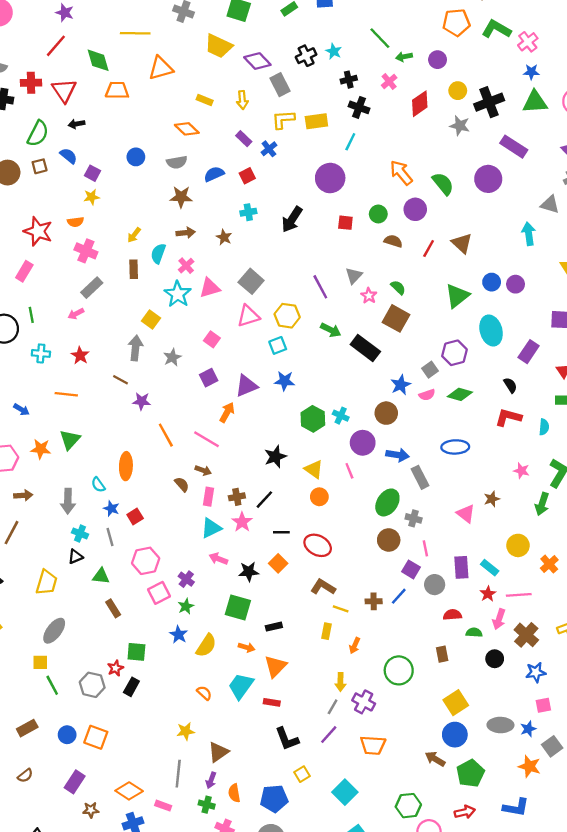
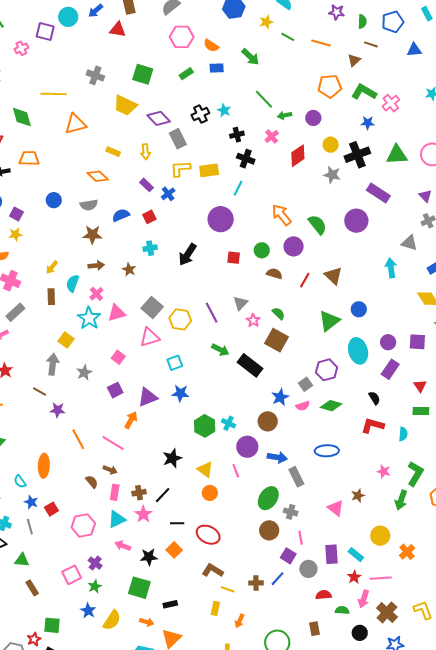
blue star: (531, 72) -> (368, 123), moved
orange trapezoid: (117, 90) -> (29, 158), moved
purple circle: (516, 284) -> (388, 342), moved
yellow hexagon: (287, 316) -> (180, 319), moved
pink hexagon: (146, 561) -> (83, 525), moved

